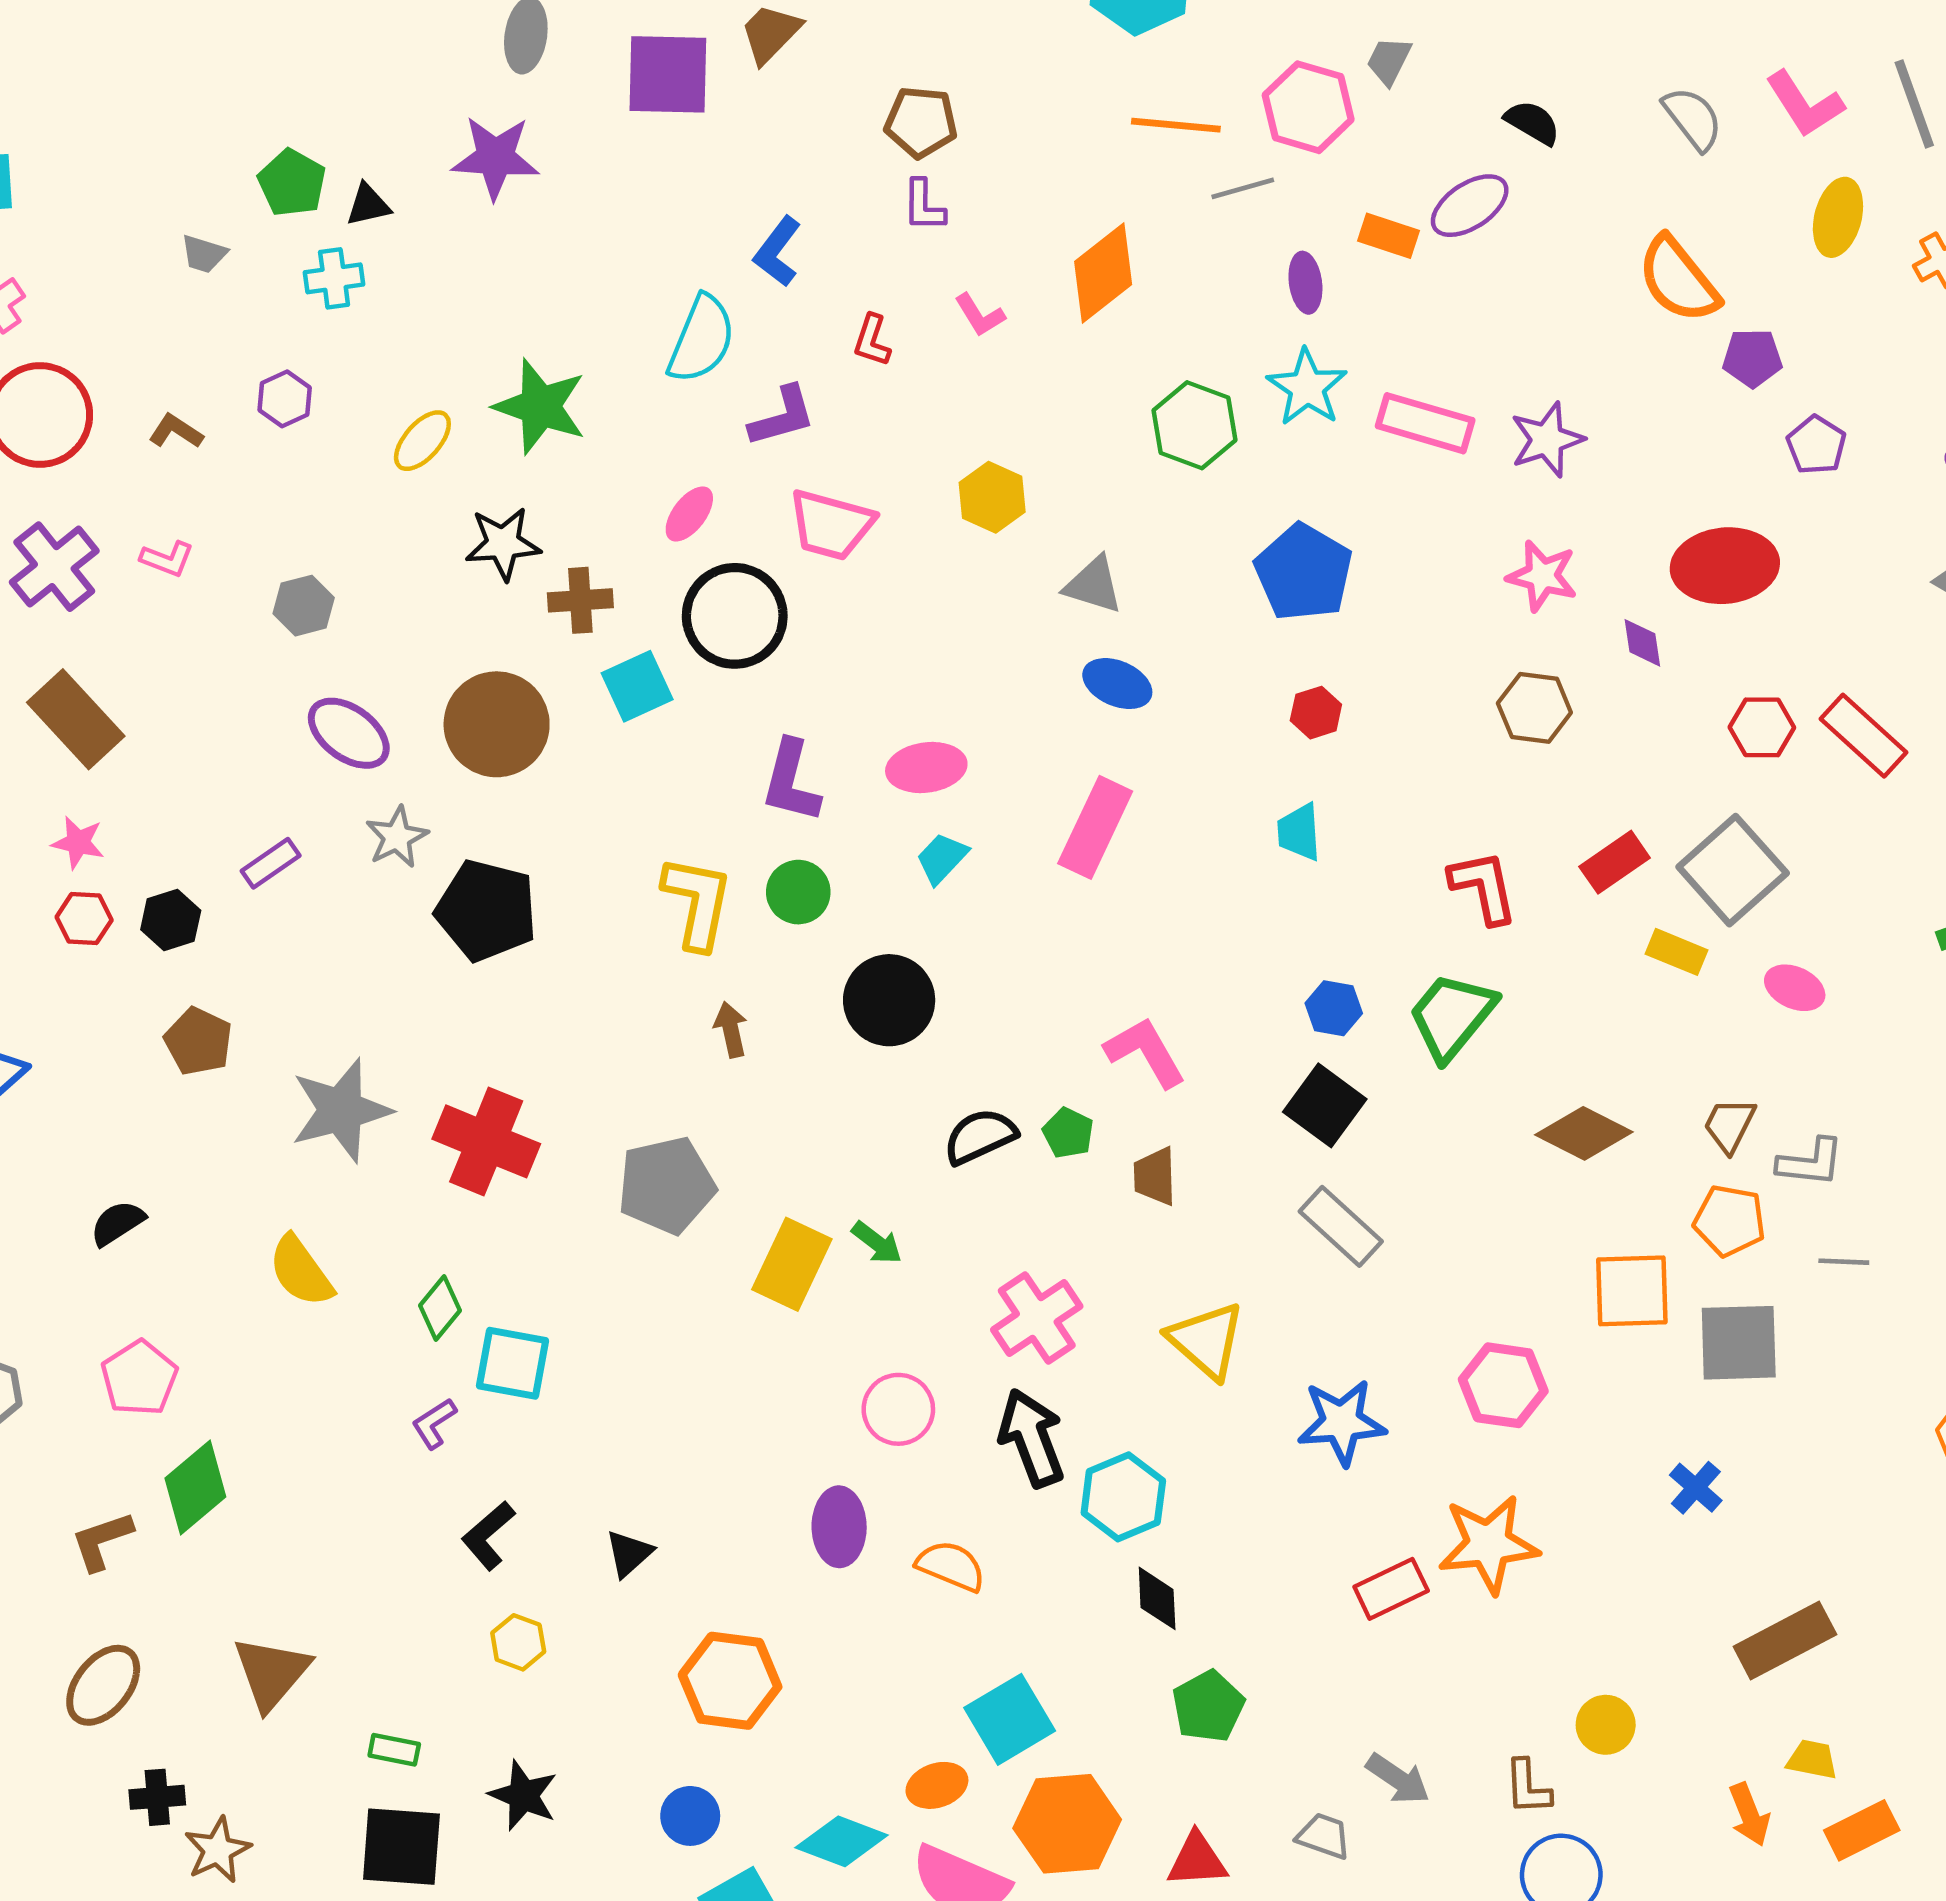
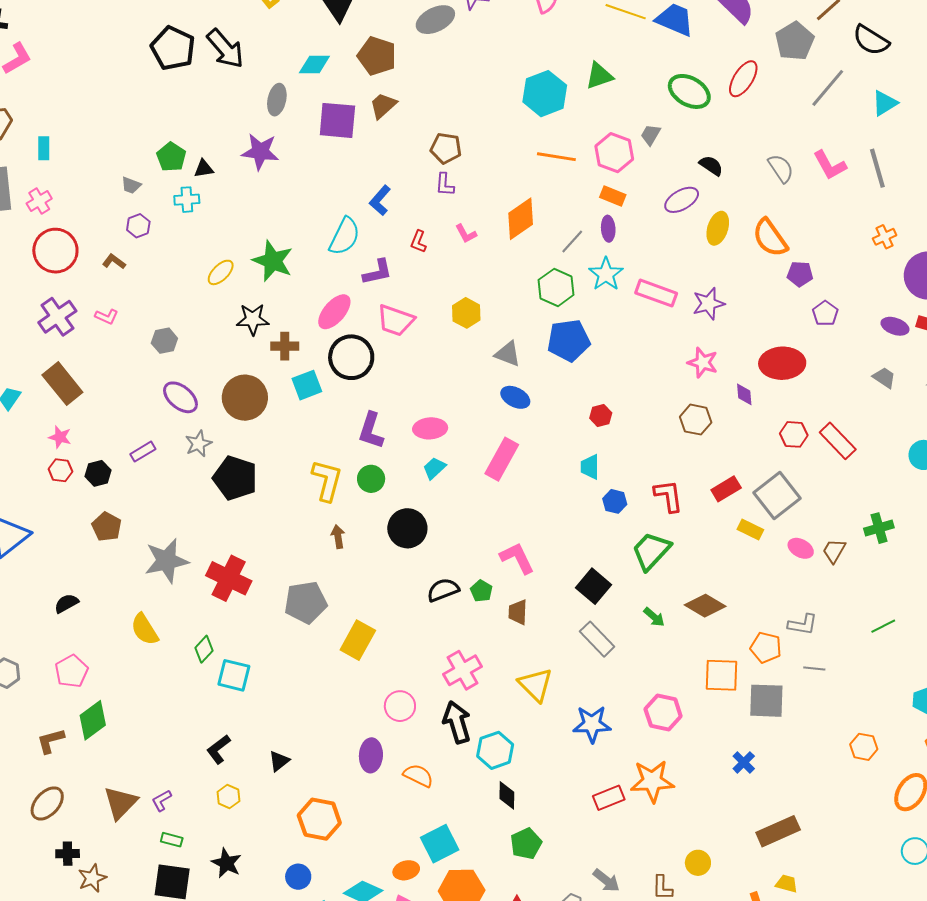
gray line: (1243, 188) -> (572, 241), moved, turned -36
yellow ellipse: (1838, 217) -> (718, 228), moved
orange rectangle: (1388, 236) -> (613, 196), moved
purple hexagon: (285, 399) -> (138, 226), moved
pink ellipse: (689, 514) -> (334, 312), size x1.5
blue pentagon: (1304, 572) -> (569, 340), moved, turned 30
blue hexagon: (1334, 1008) -> (615, 501), moved
brown trapezoid: (1729, 1125) -> (834, 551), moved
green arrow: (877, 1243) -> (654, 617), moved
purple L-shape: (434, 1423) -> (162, 801), moved

